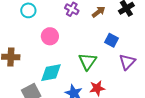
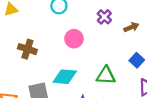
green triangle: (88, 61) -> (106, 75), turned 42

